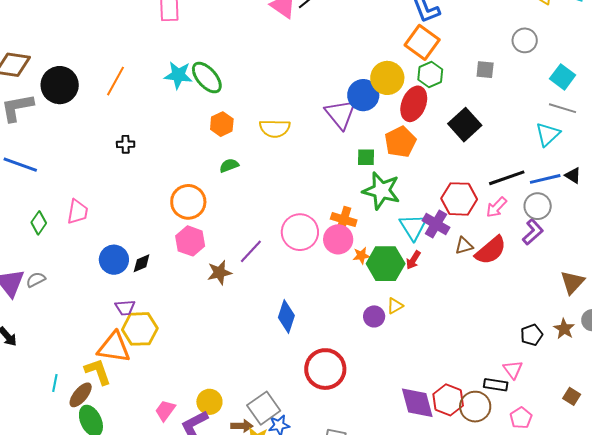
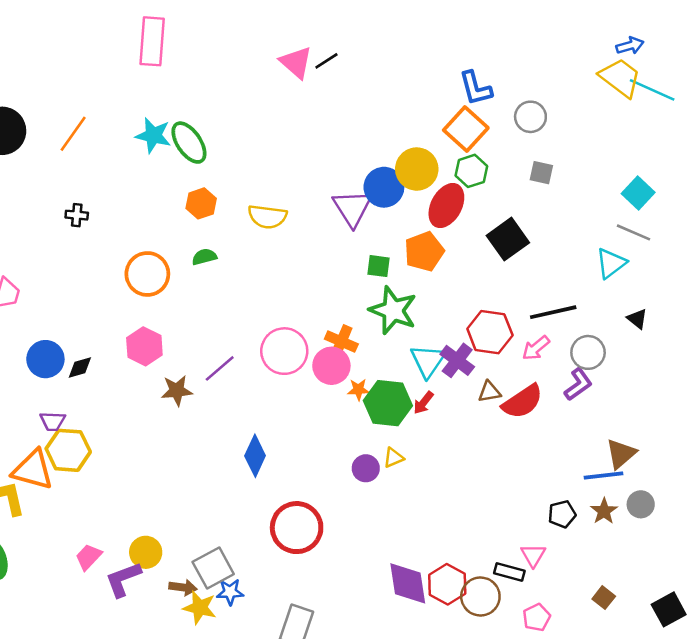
gray circle: (525, 40) -> (530, 117), moved
blue line: (545, 179) -> (603, 476), moved
orange circle: (188, 202) -> (147, 274), moved

